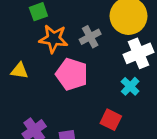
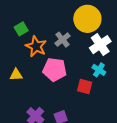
orange star: (53, 39) -> (36, 46), turned 30
red square: (111, 120) -> (85, 86), moved

